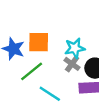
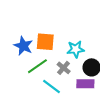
gray cross: (72, 64) -> (64, 68), moved

